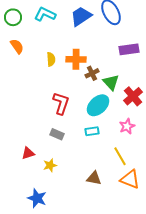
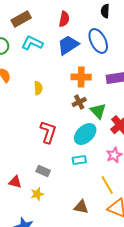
orange cross: (76, 59) -> (81, 77), moved
gray rectangle: (57, 134) -> (43, 171), moved
red triangle: (28, 153) -> (15, 182), turned 32

